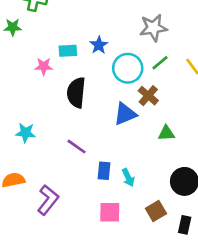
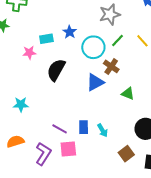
black semicircle: (76, 93) -> (56, 70), turned 30
green triangle: (166, 133) -> (128, 94), turned 32
purple line: (77, 147) -> (60, 129), moved
pink square: (110, 212) -> (68, 149), moved

